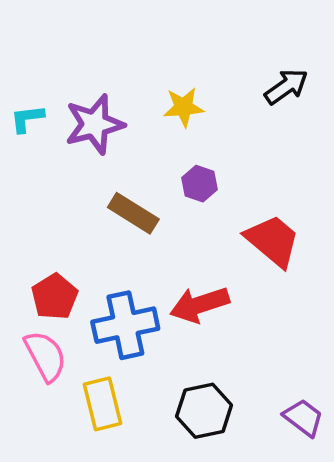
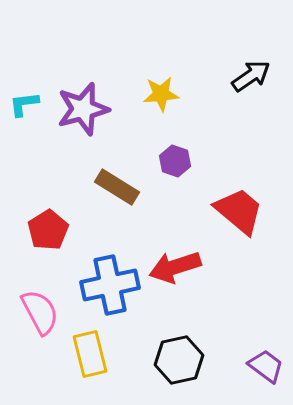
red pentagon: (55, 297) -> (48, 230), moved

